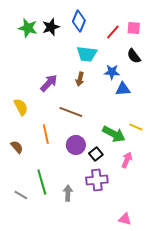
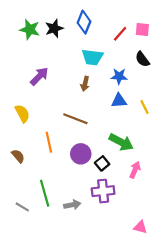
purple arrow: (49, 83) -> (39, 76), moved
blue triangle: (123, 89) -> (119, 101), moved
yellow line: (136, 127) -> (145, 107), moved, turned 40
gray arrow: (68, 193) -> (72, 205), turned 77
pink triangle: (125, 219) -> (140, 227), moved

